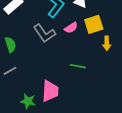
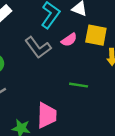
yellow square: (94, 24) -> (96, 35), turned 30

